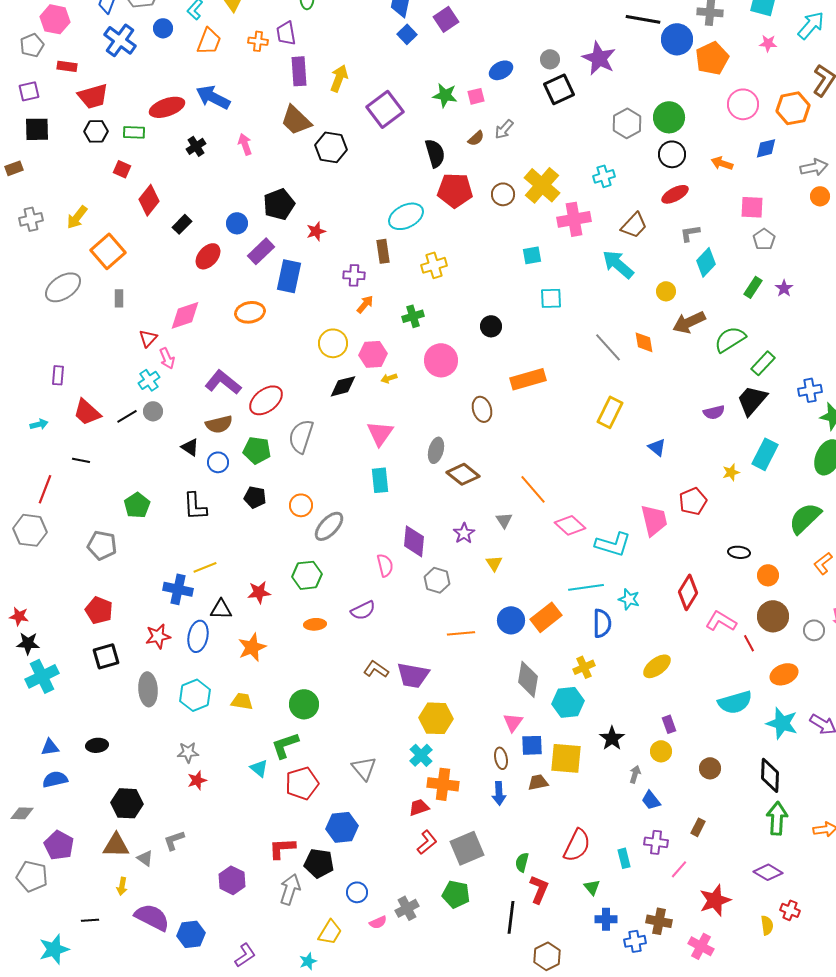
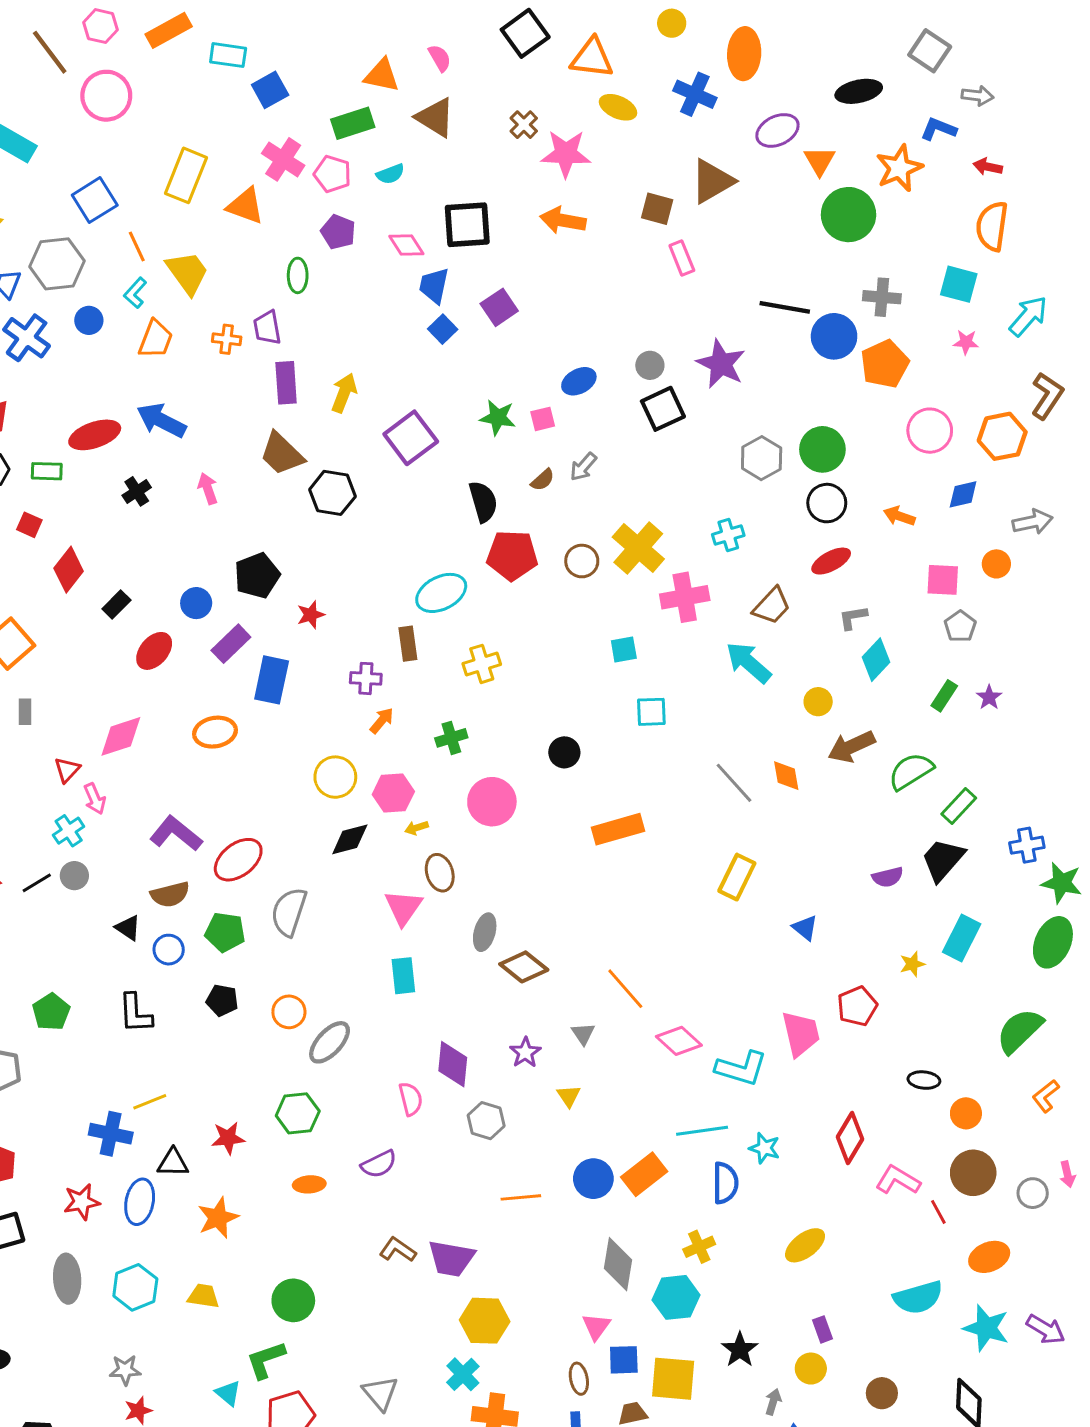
orange circle: (820, 196) -> (996, 564), moved
brown ellipse: (482, 409) -> (440, 873), moved

